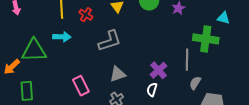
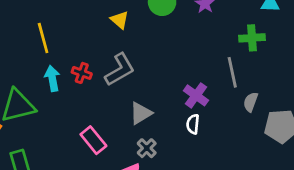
red cross: (86, 15) -> (82, 73), moved
cyan arrow: (62, 37) -> (52, 78), turned -90
green cross: (206, 39) -> (252, 38), size x0.7

